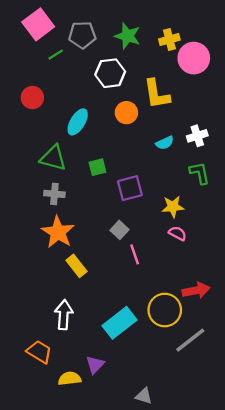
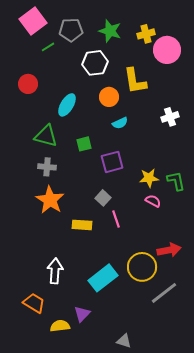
cyan semicircle: (165, 143) -> (120, 123), moved
green L-shape: (200, 173) -> (176, 181), moved
yellow rectangle: (77, 266) -> (82, 225), moved, turned -48

